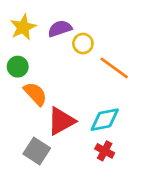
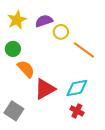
gray square: (37, 151) -> (14, 111), moved

